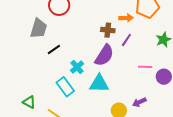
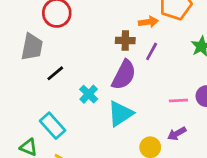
pink line: (145, 67) -> (178, 101), moved
cyan triangle: (99, 84) -> (120, 114), turned -30
cyan rectangle: (65, 87) -> (53, 126), moved

